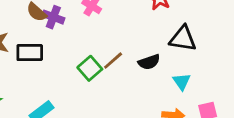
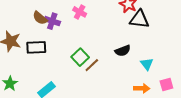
black triangle: (183, 39) -> (139, 19), moved
brown line: (113, 61) -> (92, 65), moved

